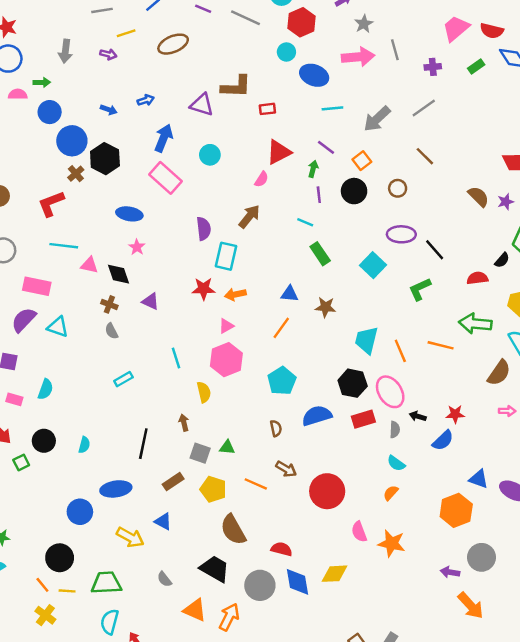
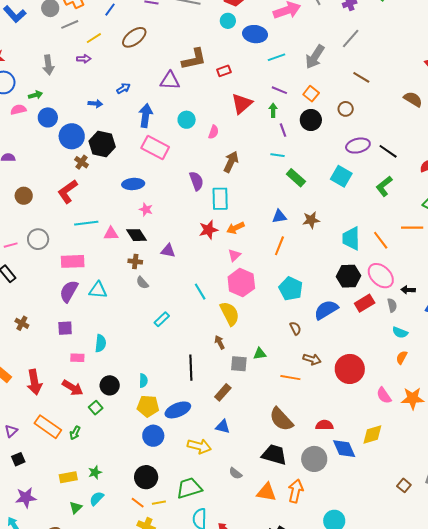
pink semicircle: (262, 179) -> (214, 132), moved
yellow semicircle: (204, 392) -> (230, 314), size x1.4
yellow pentagon: (213, 489) -> (148, 406), moved

